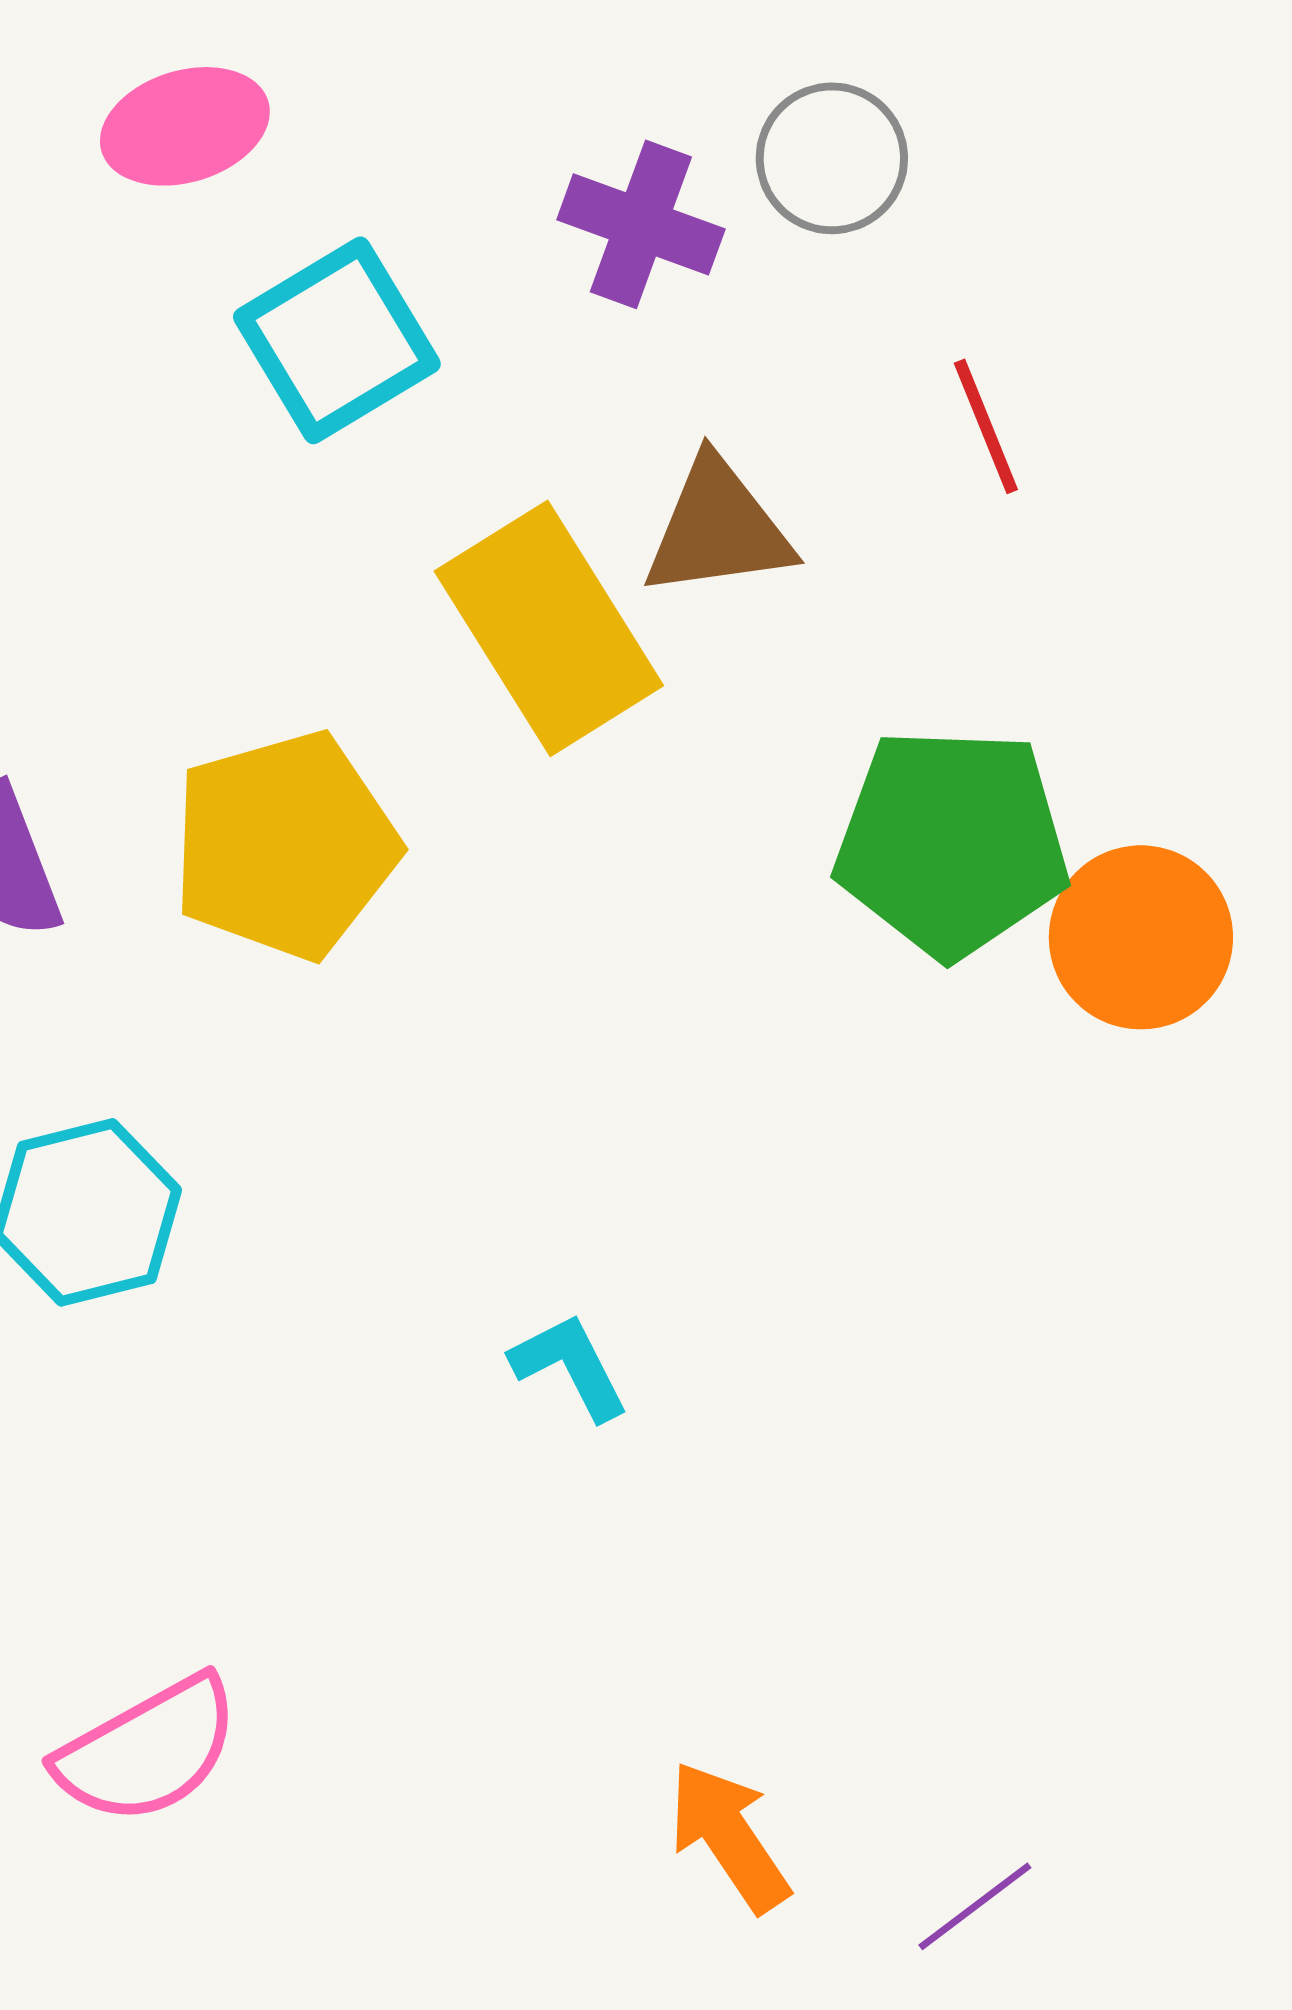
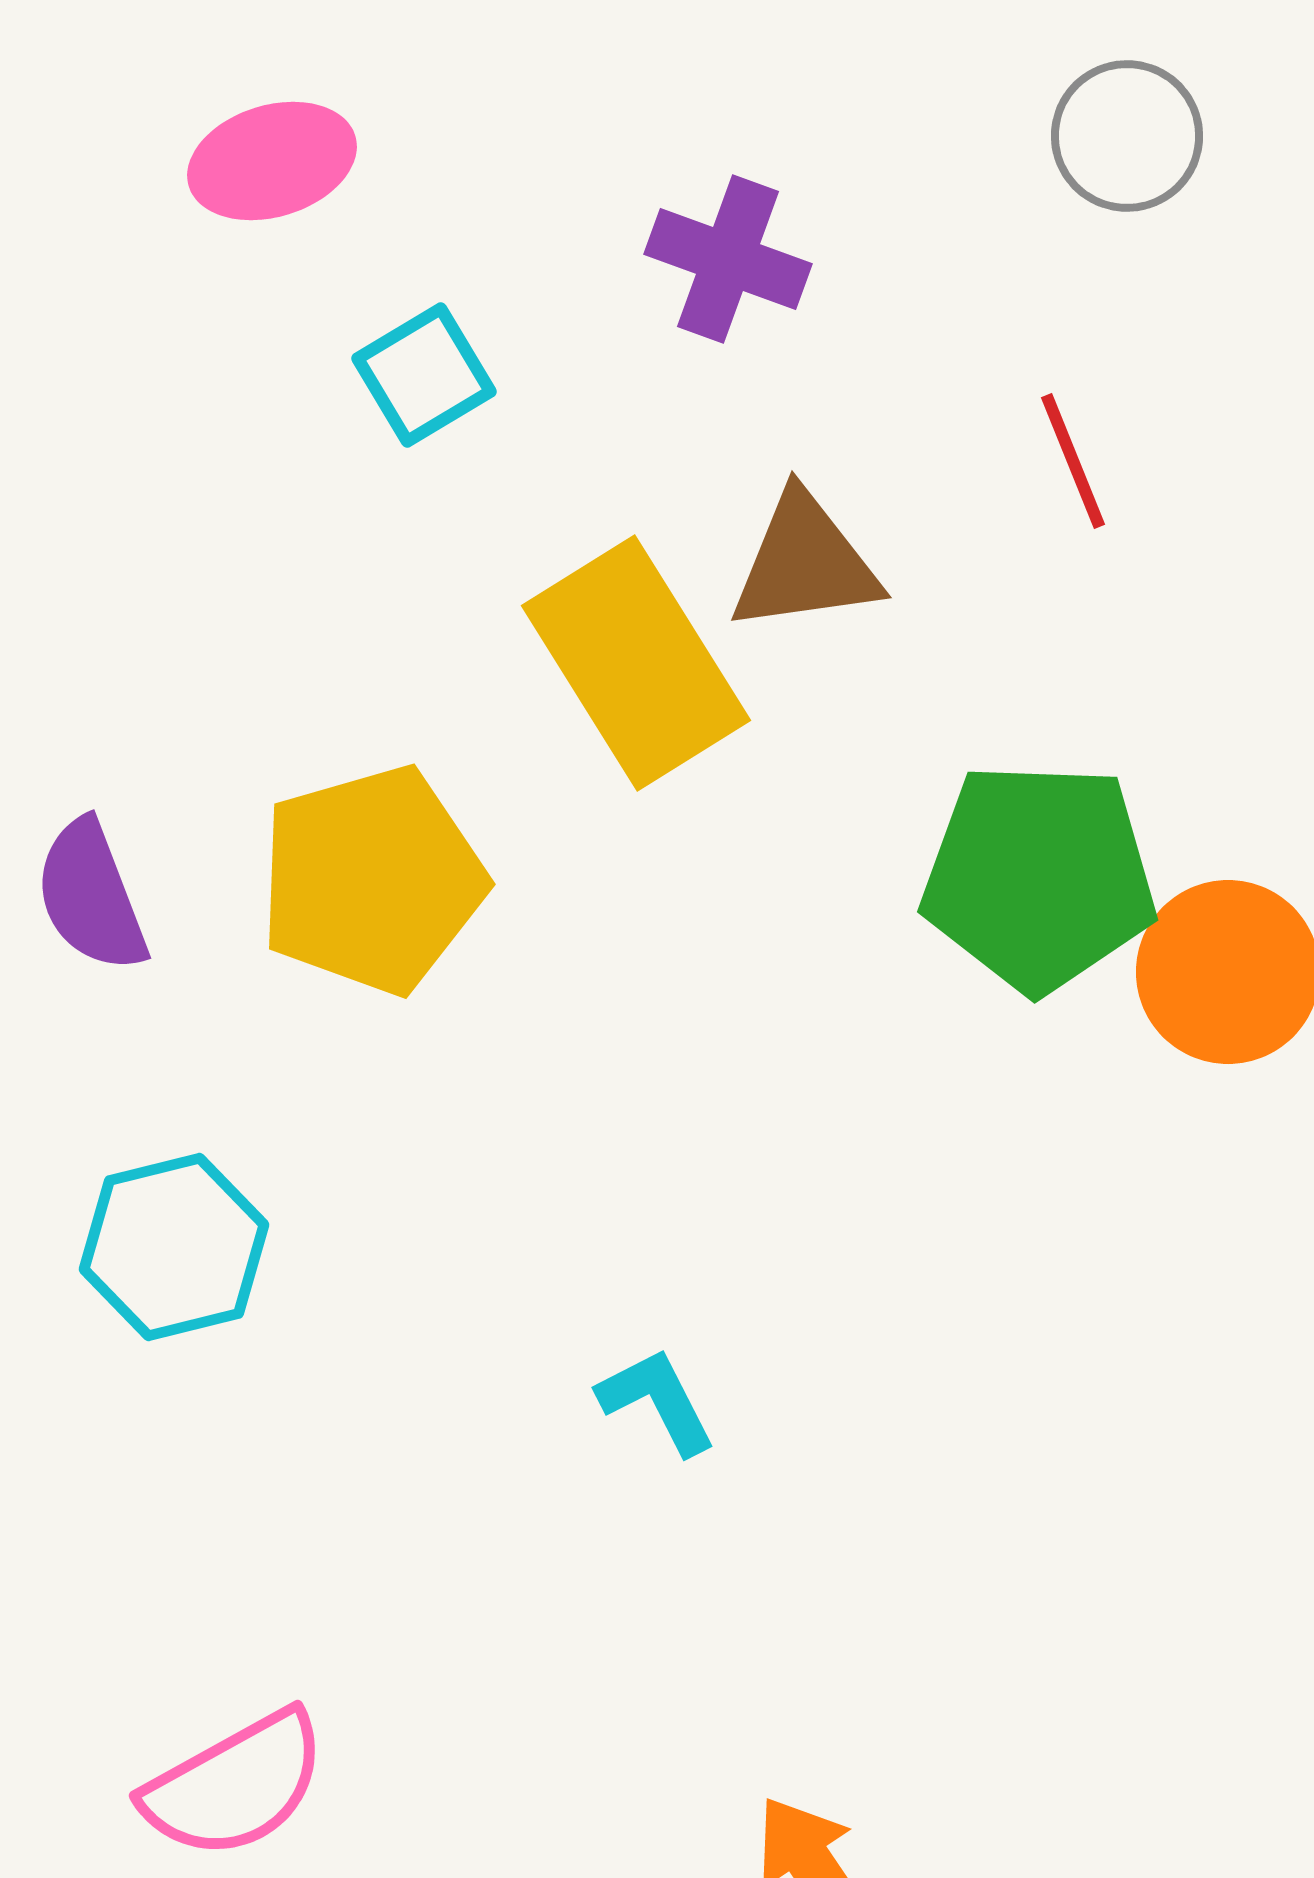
gray circle: (832, 158) -> (1127, 136), moved
cyan square: (337, 340) -> (424, 375), size x0.7

